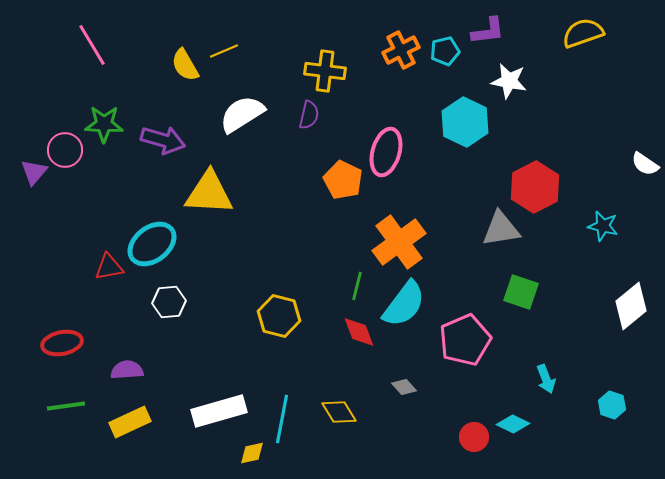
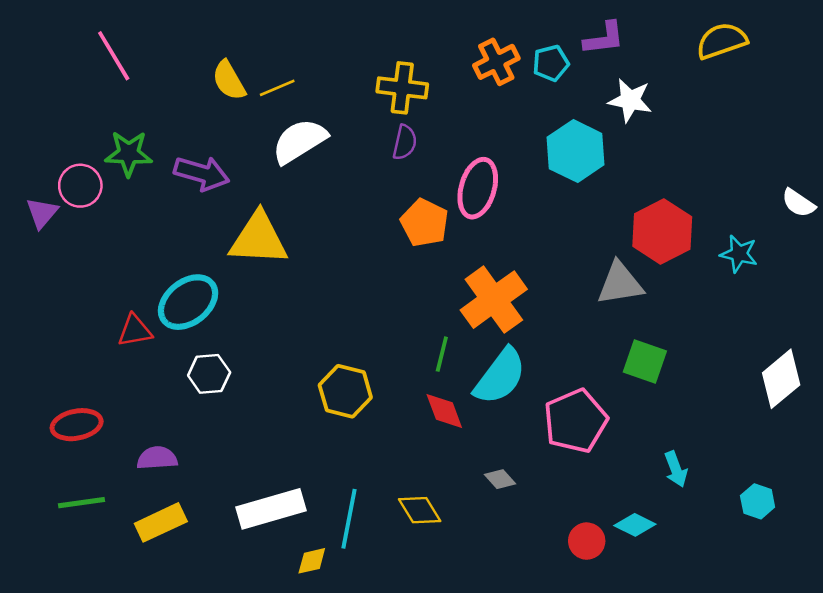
yellow line: (224, 51) -> (277, 88), moved
purple semicircle: (309, 115) -> (405, 142), moved
cyan star: (603, 226) -> (739, 254), moved

